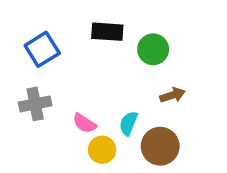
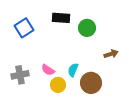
brown arrow: (173, 95) -> (111, 54), moved
gray cross: (35, 104) -> (20, 75), moved

